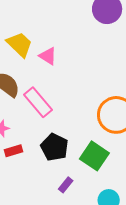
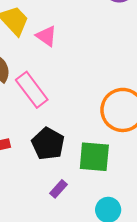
green square: (94, 156) -> (94, 157), turned -32

